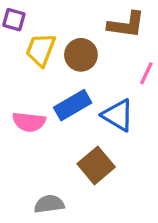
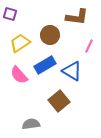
yellow trapezoid: (41, 50) -> (20, 43), moved, turned 35
pink semicircle: (29, 122) -> (19, 75), turned 42

